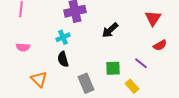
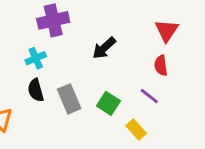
red semicircle: (160, 45) -> (161, 65), moved, turned 112
green square: (113, 68) -> (108, 103), turned 35
gray rectangle: (86, 83) -> (69, 99), moved

